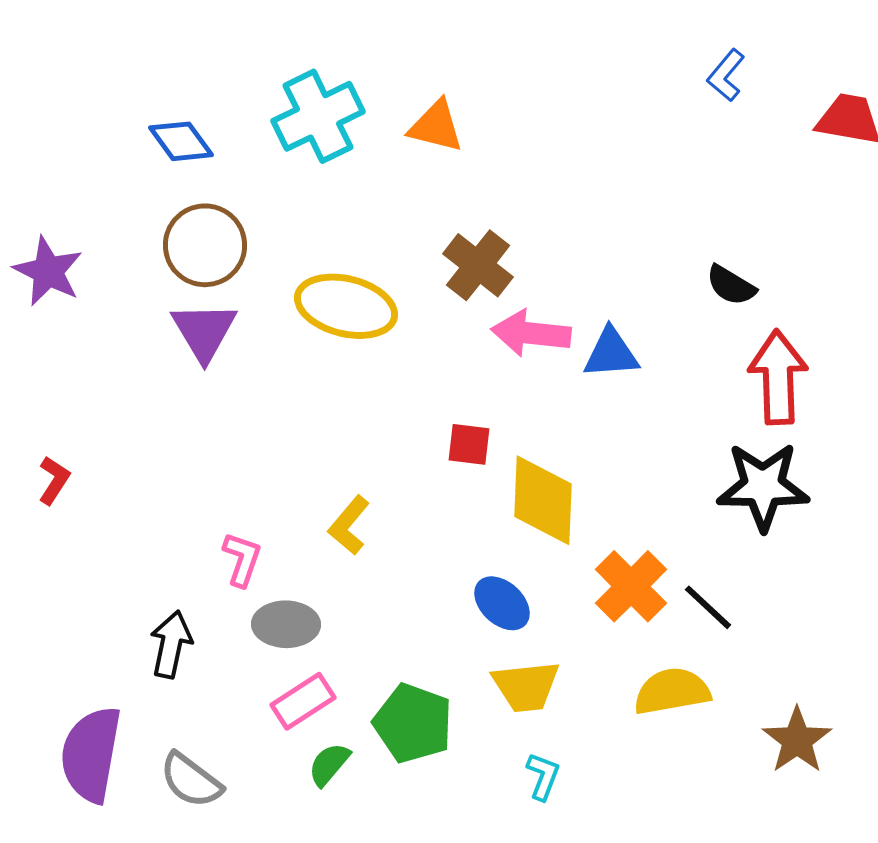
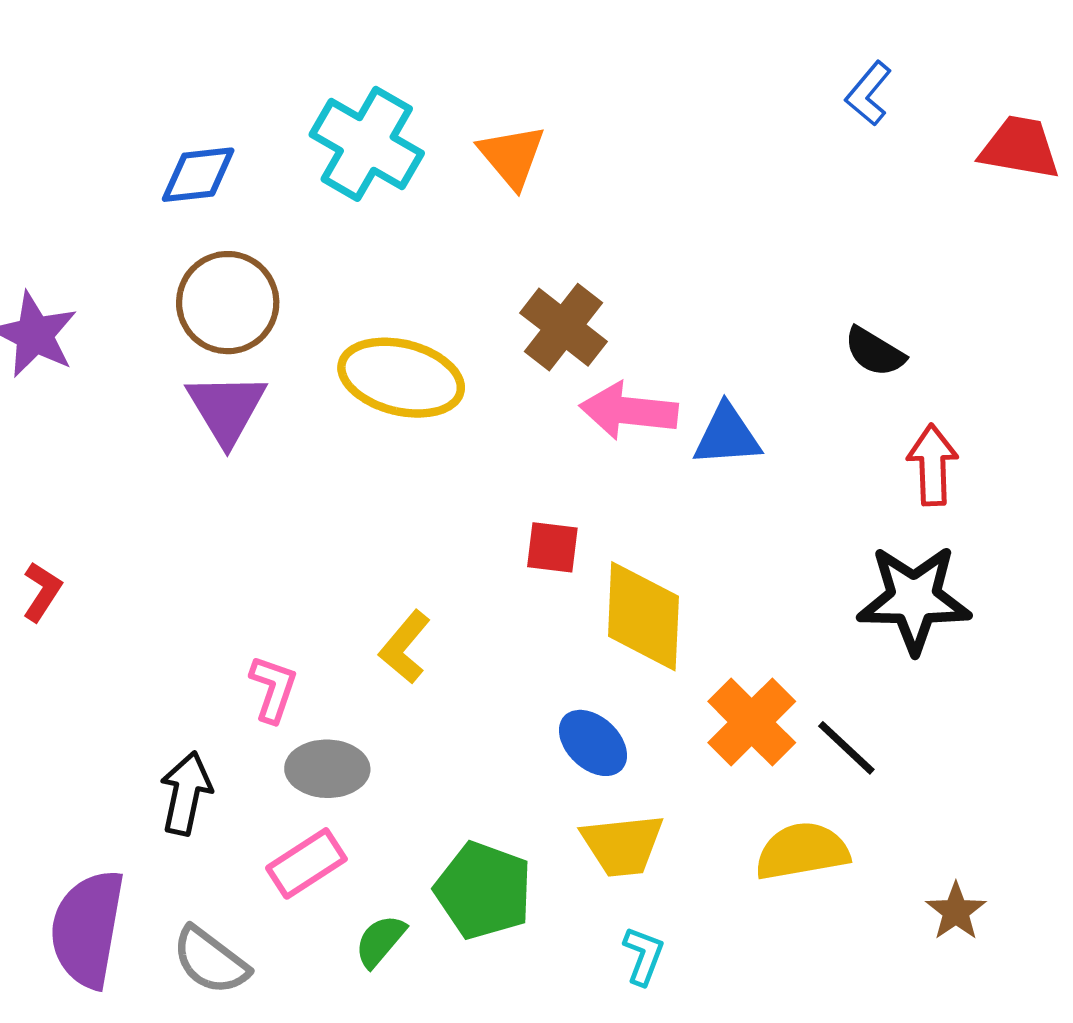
cyan cross: (318, 116) -> (367, 144), turned -34
orange triangle: (436, 126) -> (512, 156), turned 36
blue diamond: (181, 141) -> (198, 175), turned -60
red arrow: (778, 377) -> (932, 465), size x0.7
pink rectangle: (303, 701) -> (306, 863), moved
brown star: (797, 740) -> (956, 911), size x0.7

